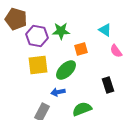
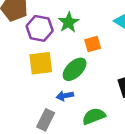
green star: (61, 31) -> (69, 22), turned -30

